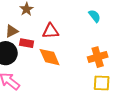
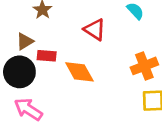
red triangle: (51, 31) -> (95, 30), moved, turned 42

